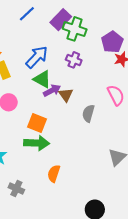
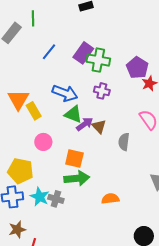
blue arrow: (37, 57) -> (65, 93), turned 75
orange semicircle: (54, 173) -> (110, 199), moved, turned 72
gray cross: (16, 189) -> (56, 199), moved

